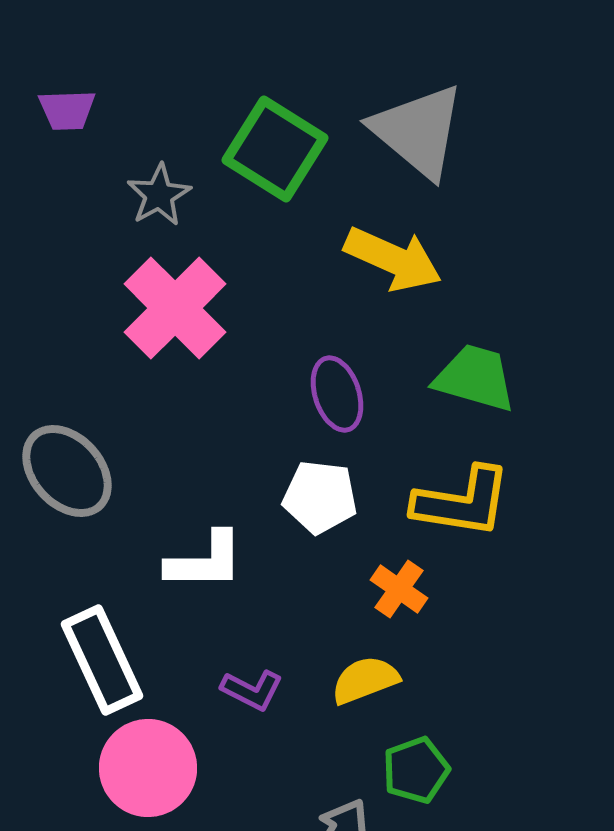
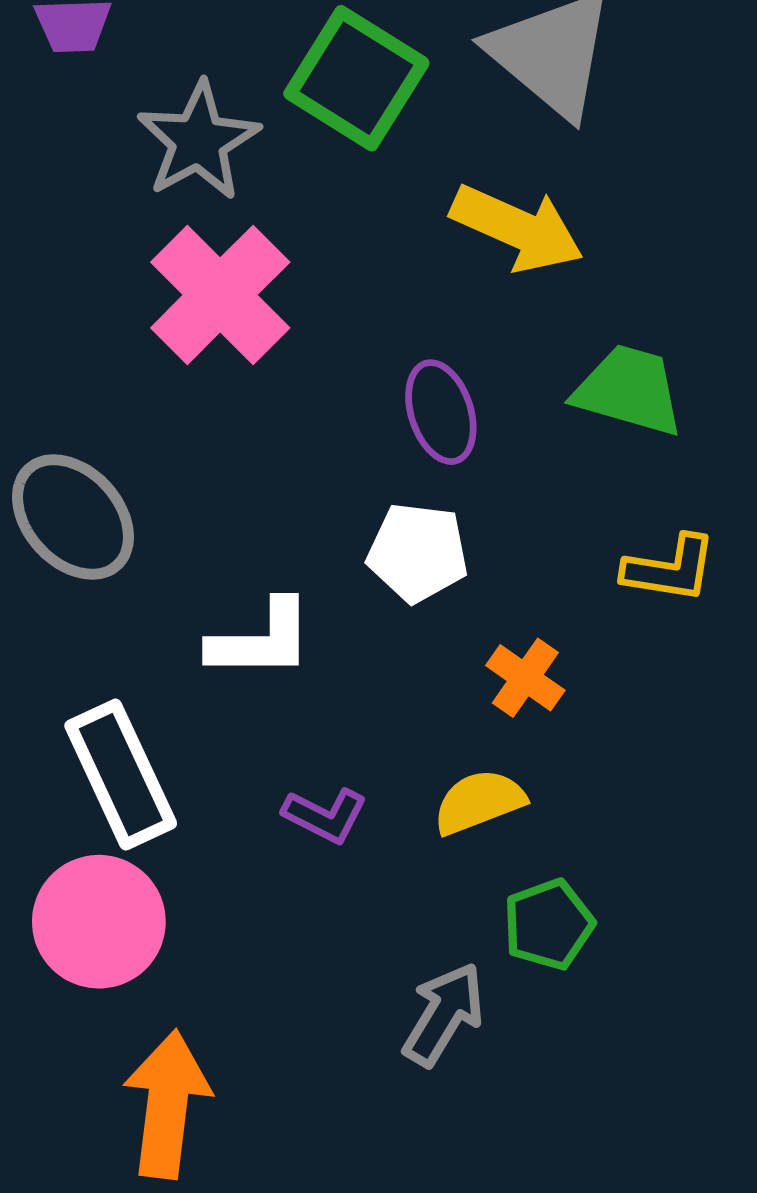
gray star: (159, 195) -> (198, 141), size x1.4
yellow L-shape: (462, 502) -> (670, 569), moved, size x0.7
pink circle: (148, 768) -> (99, 922), moved

